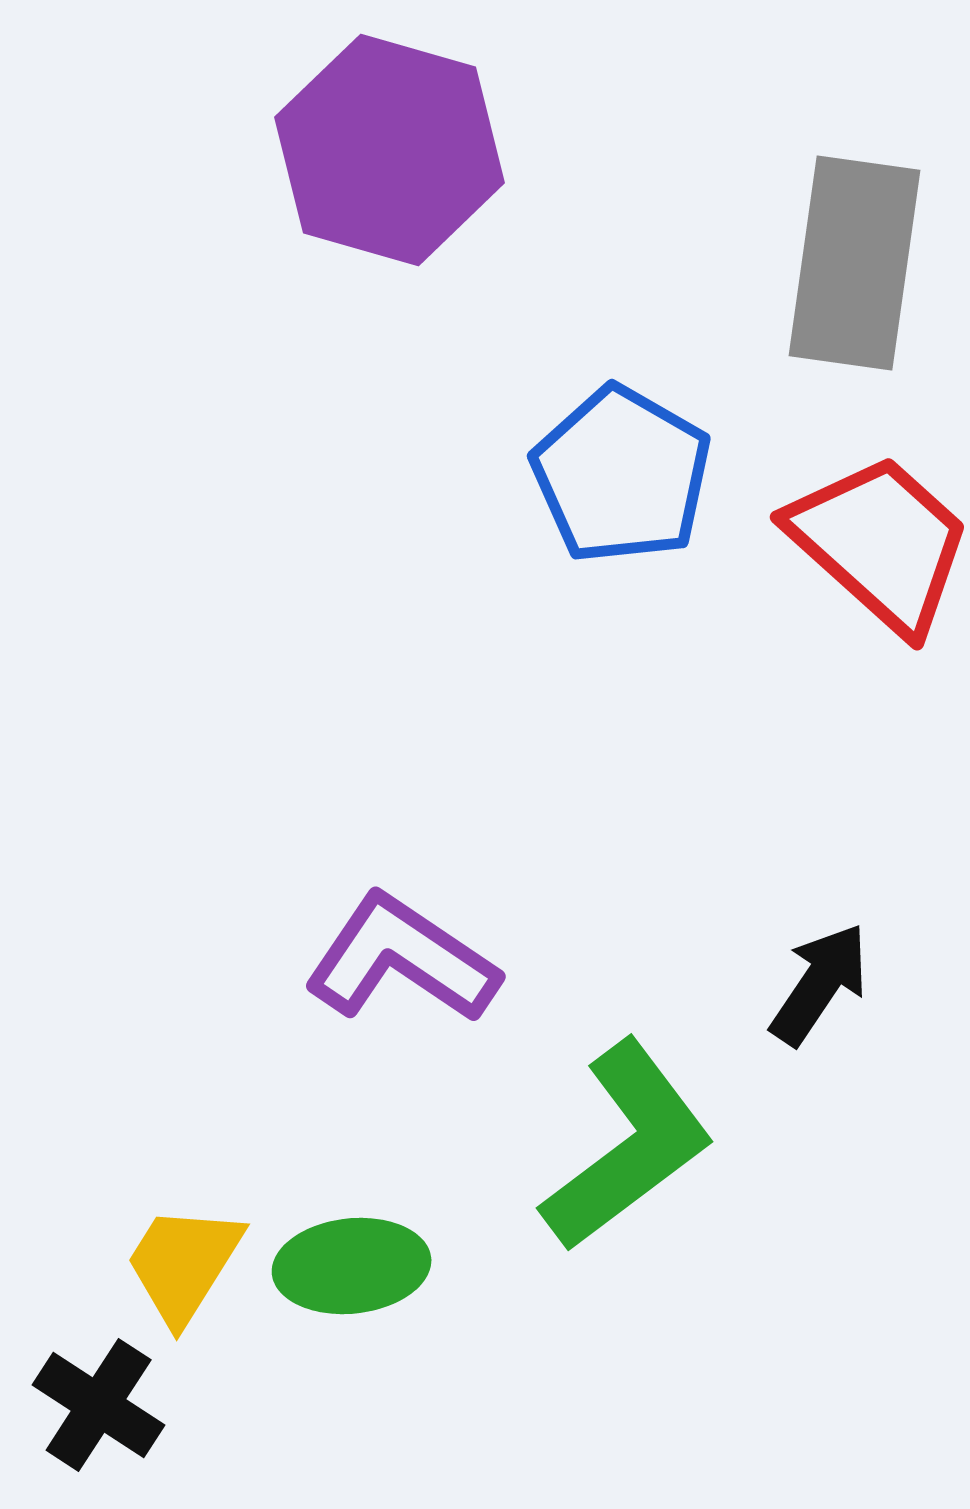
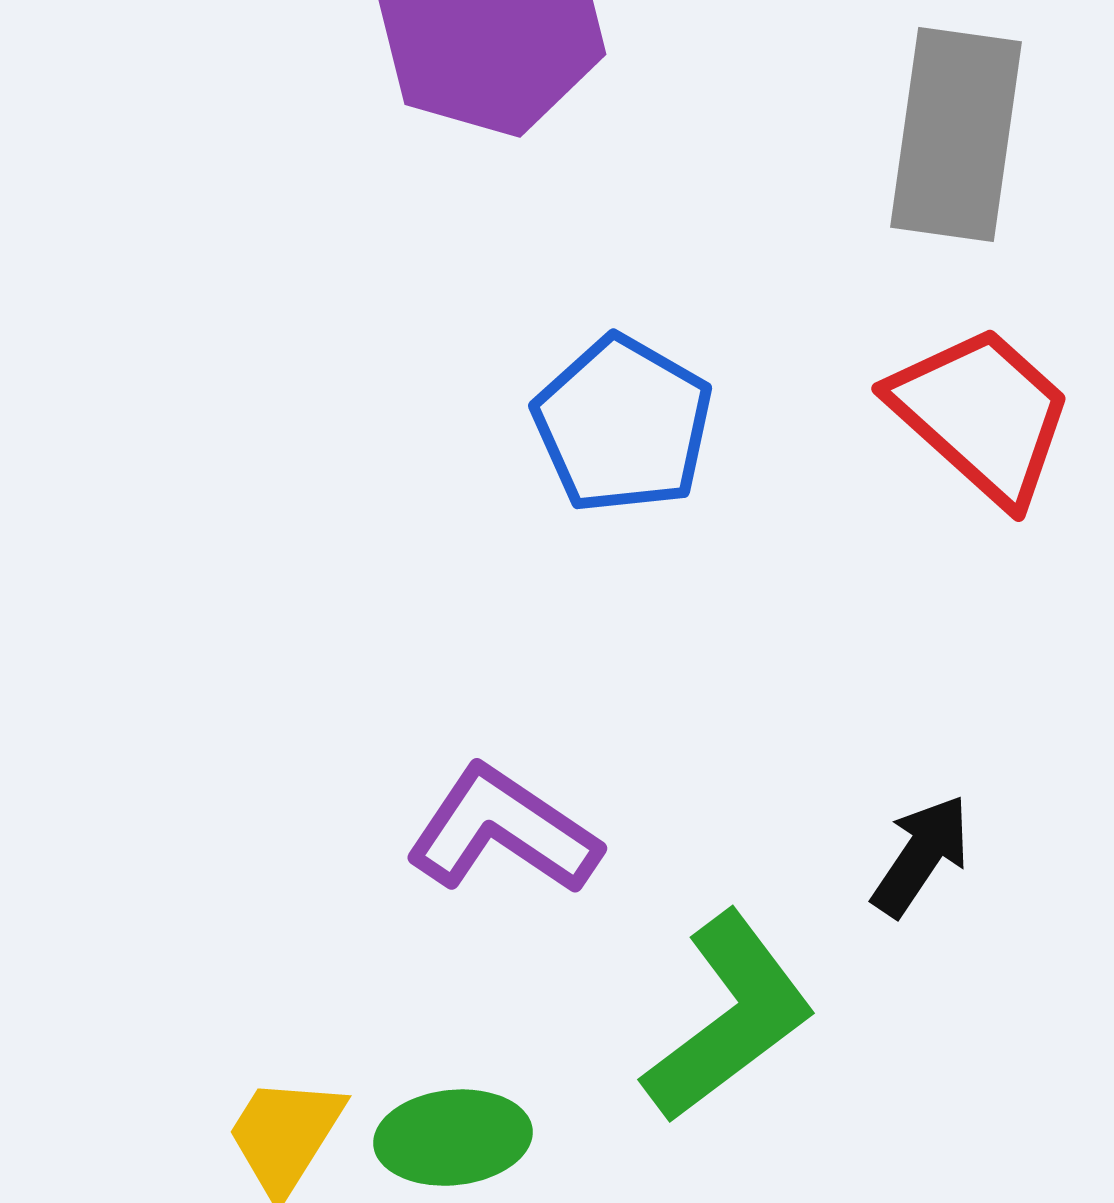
blue pentagon: (622, 475) -> (623, 425), moved

